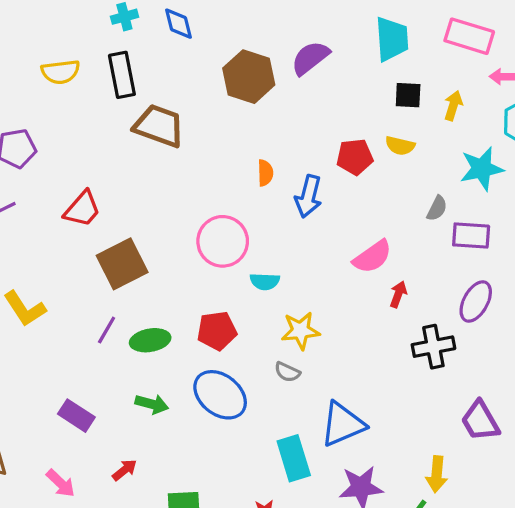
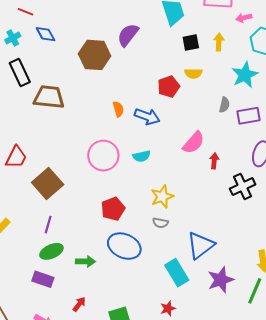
blue arrow: (308, 196) -> (147, 117), turned -70
cyan semicircle: (265, 281) -> (142, 156), moved
green ellipse: (150, 340) -> (51, 251), moved

